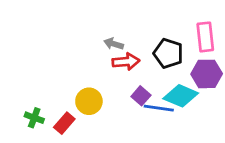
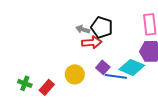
black pentagon: (168, 53) -> (102, 27), moved
yellow circle: (89, 101) -> (75, 74), moved

